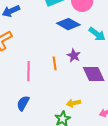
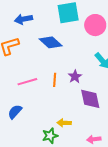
blue diamond: (68, 24) -> (51, 42), moved
pink line: (29, 71) -> (27, 82), turned 60

